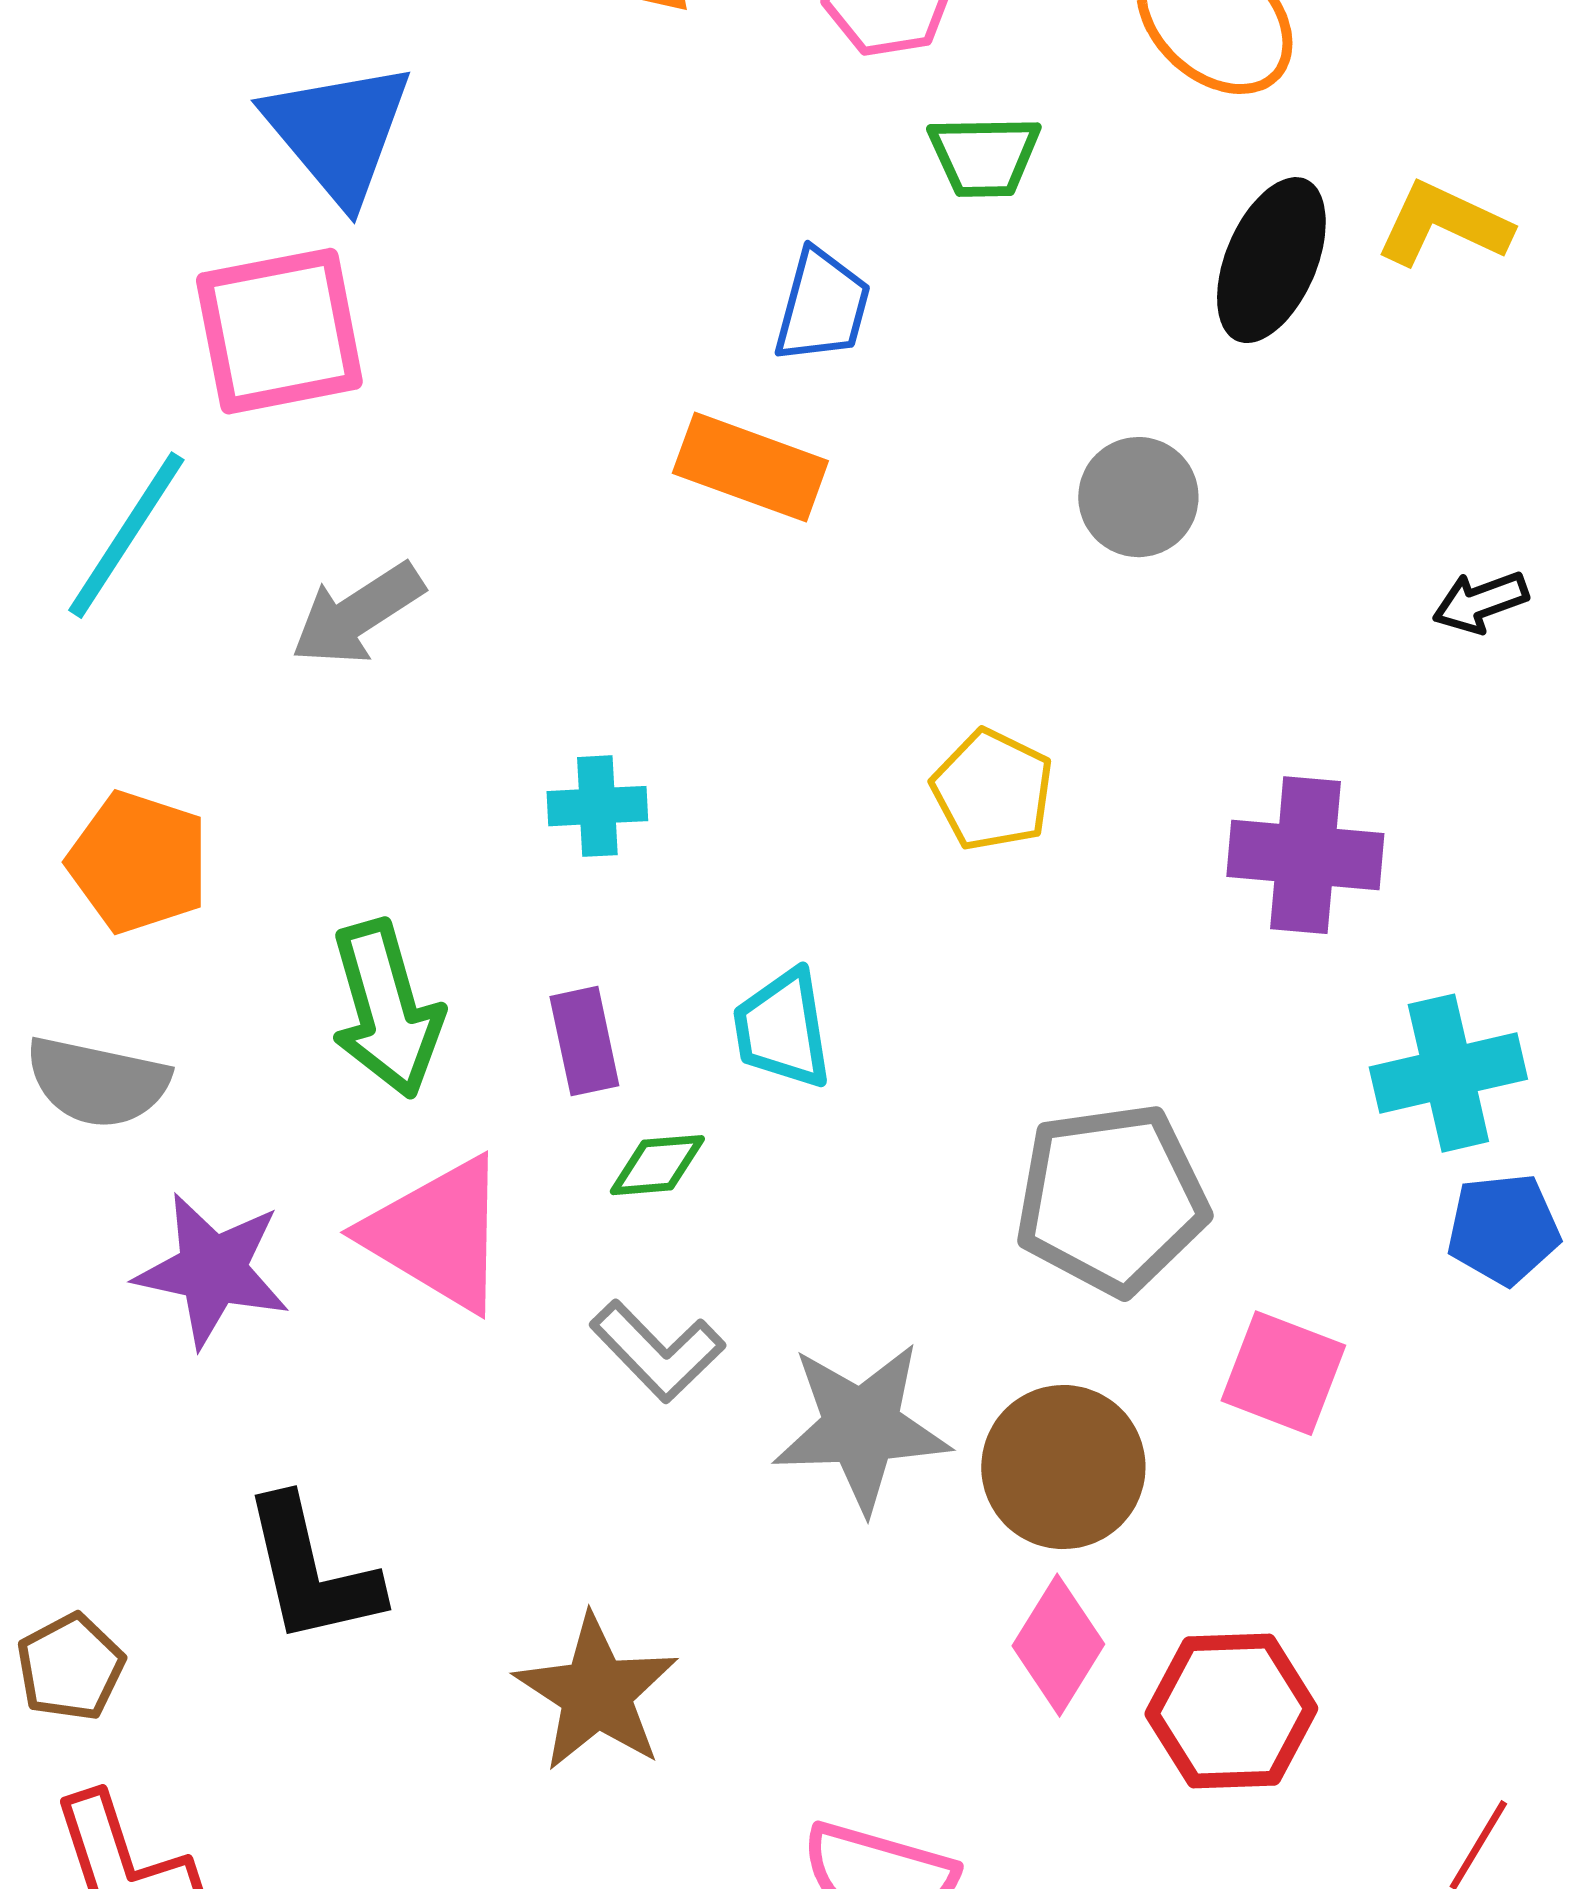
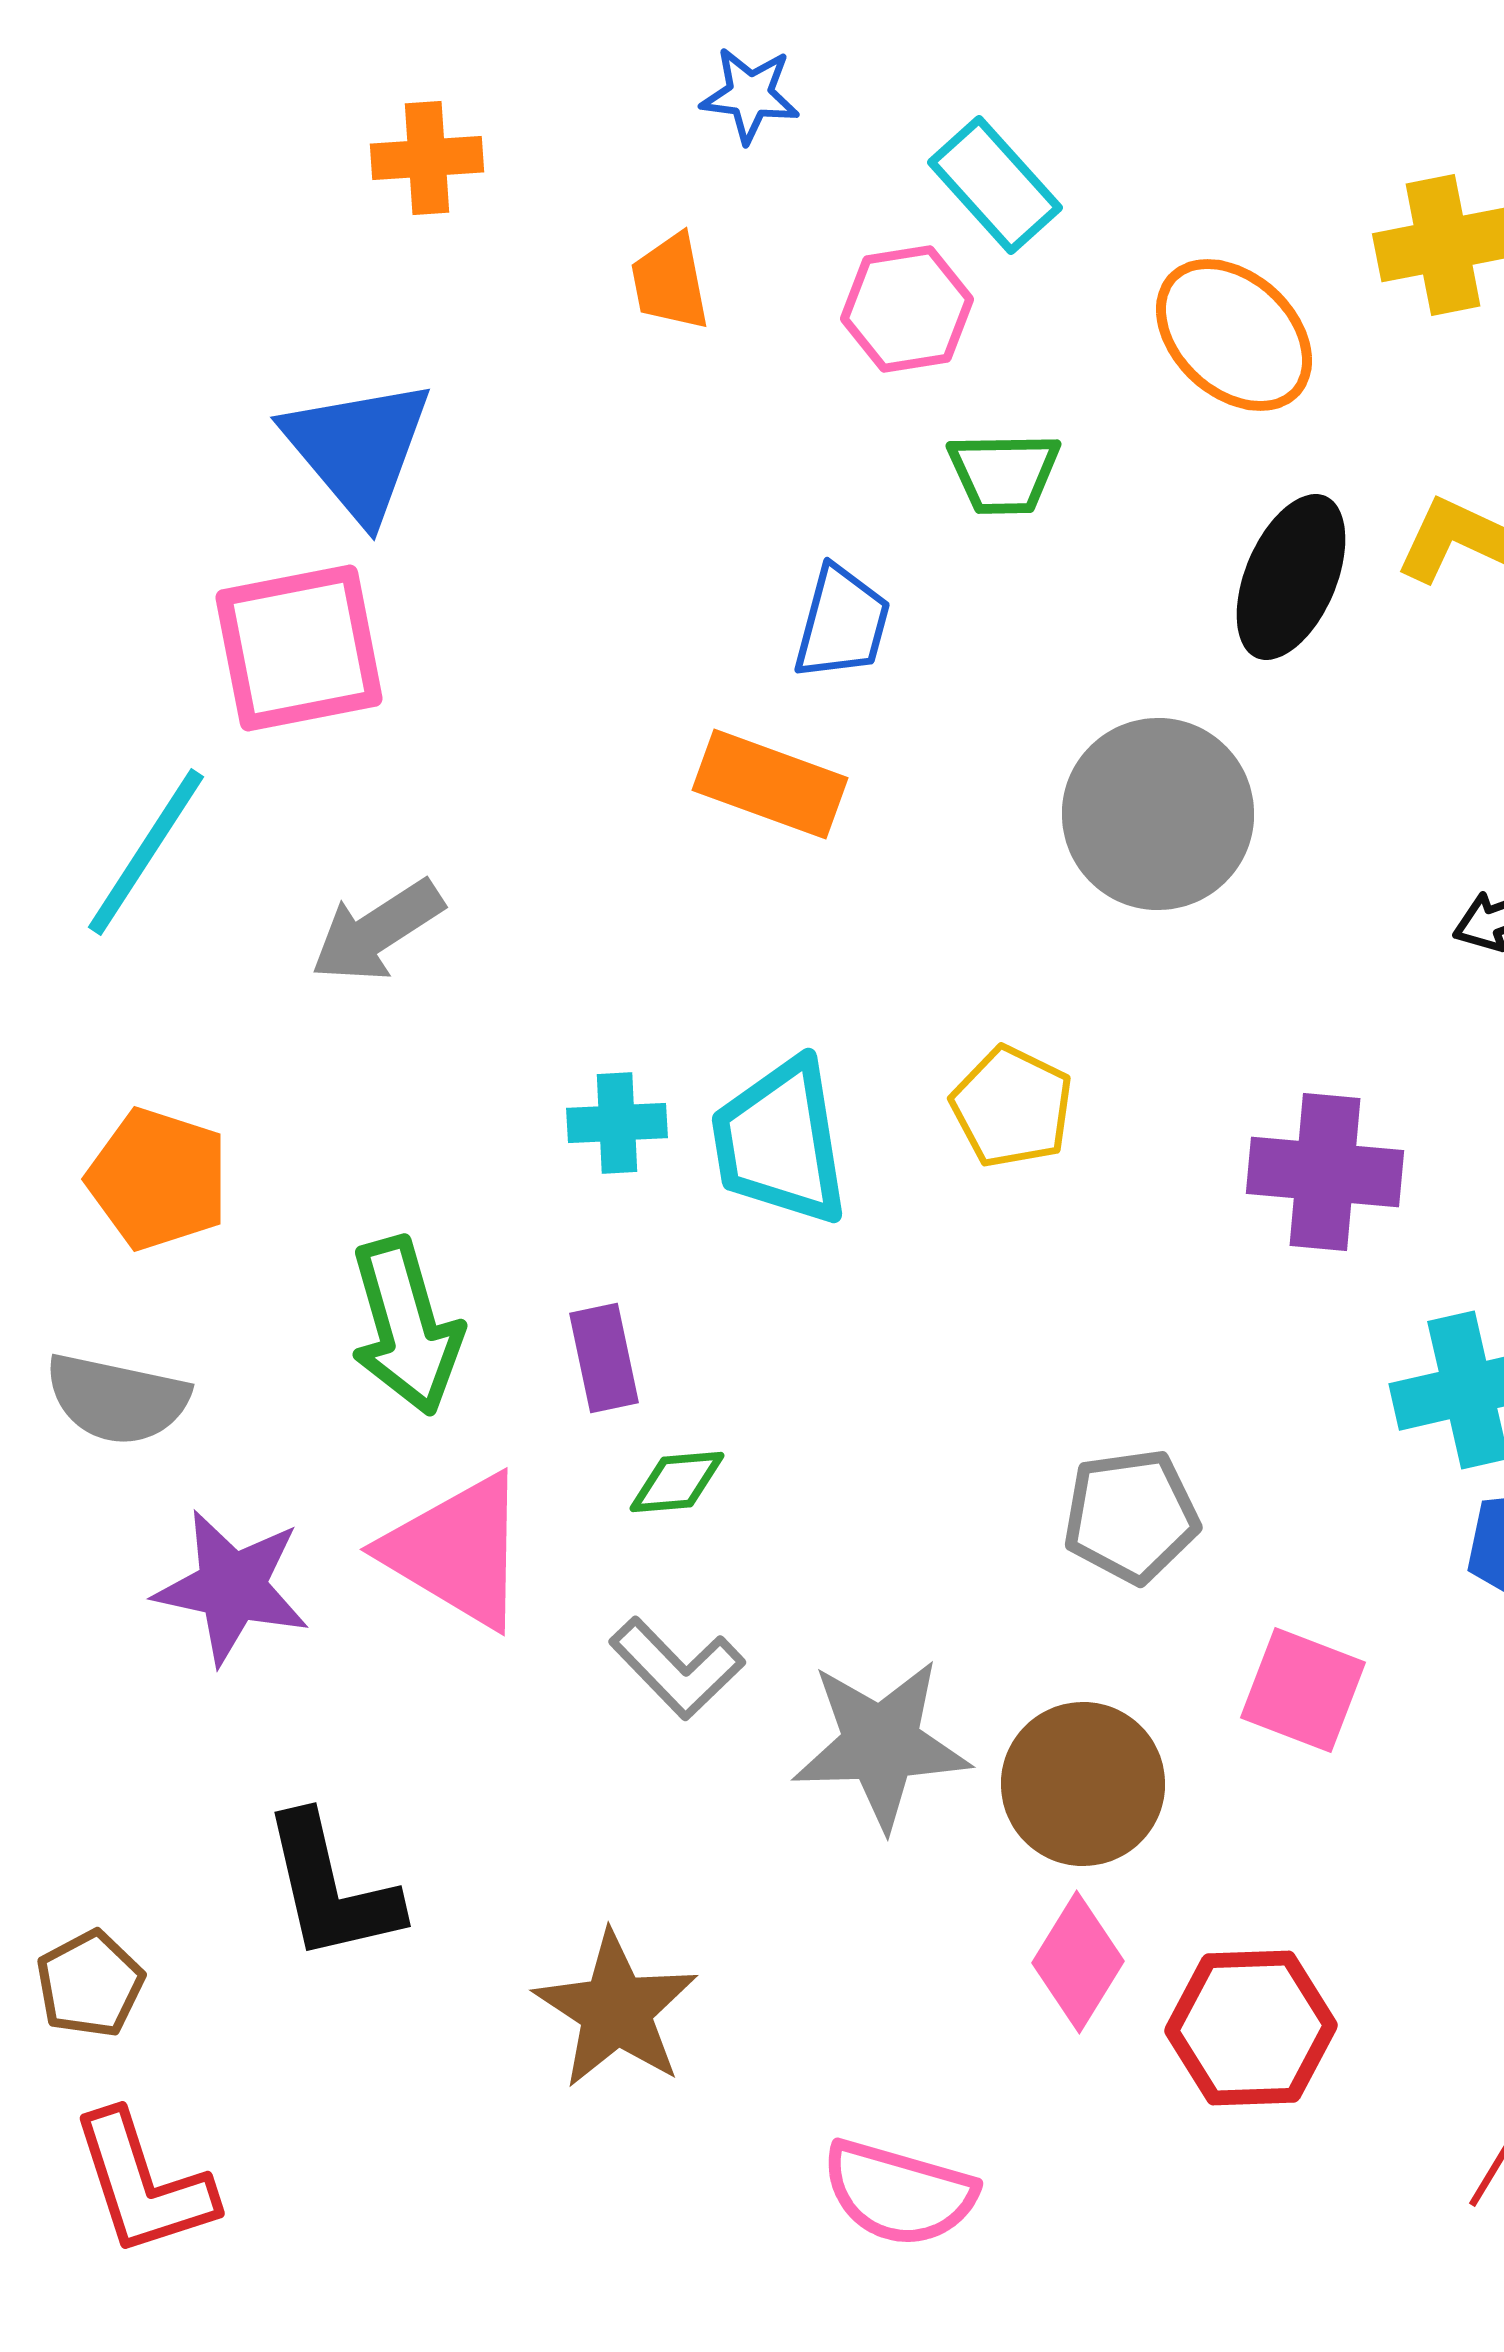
gray circle: (1138, 497) -> (1158, 814), size x1.6
cyan trapezoid: (782, 1029) -> (780, 1142), moved, size x1.4
gray pentagon: (1111, 1199) -> (1131, 1516), size x0.7

